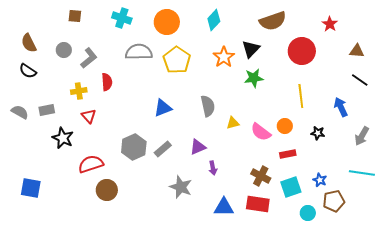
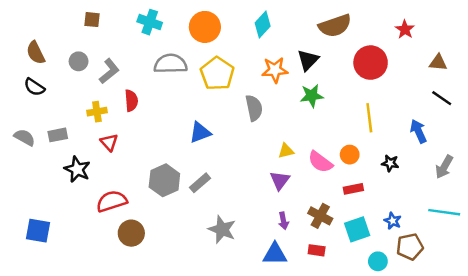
orange star: (224, 57) -> (275, 70), turned 30
gray semicircle: (208, 106) -> (254, 108), moved
purple triangle: (198, 147) -> (280, 180), moved, turned -30
purple arrow: (213, 168) -> (283, 221), moved
red rectangle: (258, 204) -> (317, 250), size x0.6

